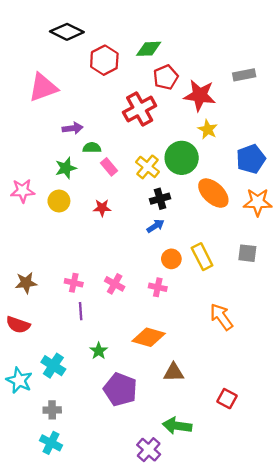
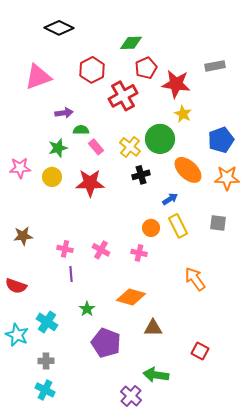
red hexagon: (104, 60) -> (92, 70), moved
red star: (102, 208) -> (90, 183), size x1.8
blue arrow: (155, 226) -> (170, 199), moved
brown star: (26, 283) -> (23, 236), moved

